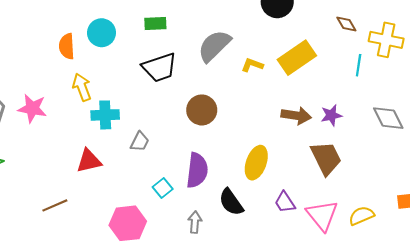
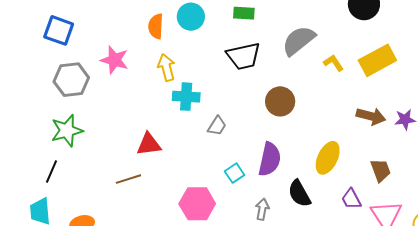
yellow L-shape: (252, 65) -> (333, 63), turned 30
pink star: (32, 108) -> (114, 60), moved
brown trapezoid: (326, 158) -> (381, 170), moved, size x0.7
red triangle: (89, 161) -> (149, 144), moved

